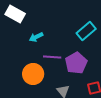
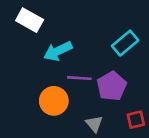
cyan arrow: (36, 37) -> (58, 51), size x1.5

